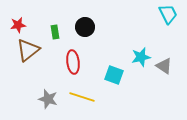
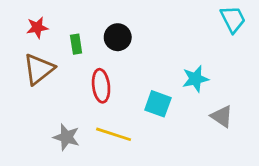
red star: (18, 25) -> (37, 27), moved
gray triangle: (164, 66) -> (222, 116), moved

